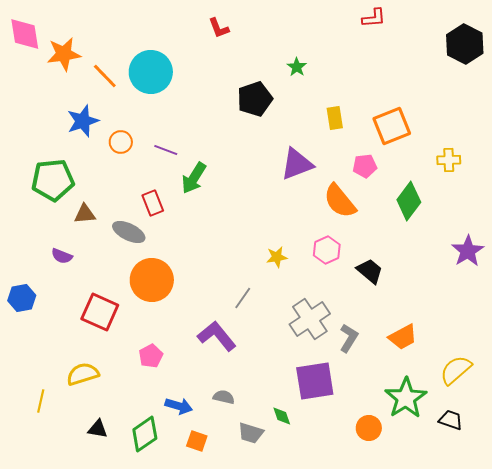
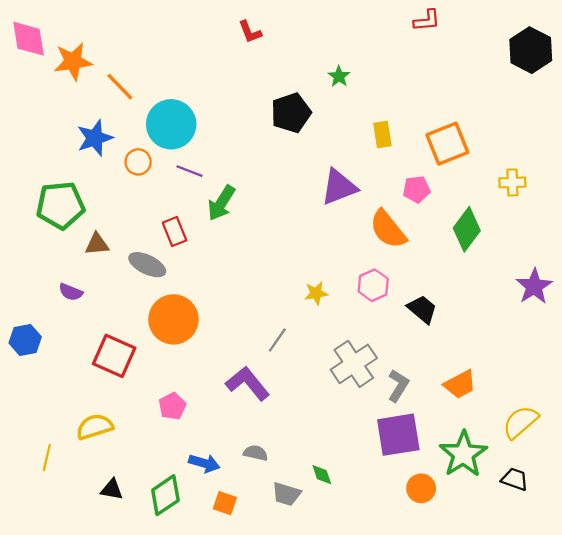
cyan circle: (151, 72) -> (171, 124), moved
purple square: (315, 381) -> (398, 435), moved

